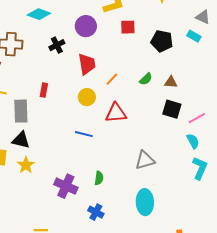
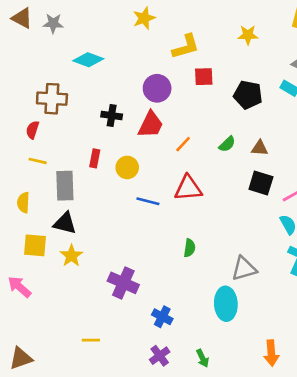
purple circle: (86, 26) -> (157, 88), moved
black cross: (57, 45) -> (112, 116), moved, turned 35
red trapezoid: (87, 64) -> (151, 125), turned 35
yellow circle: (87, 97) -> (127, 167), moved
blue line: (84, 134) -> (148, 201), moved
gray triangle: (145, 160) -> (244, 269), moved
green semicircle: (99, 178) -> (190, 248), moved

